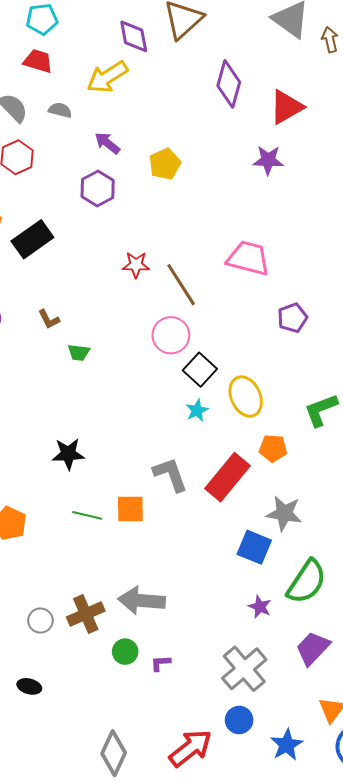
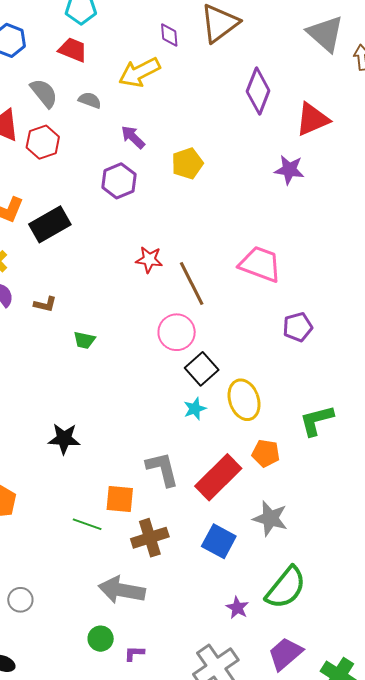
purple diamond: (134, 36) -> (169, 35), size x0.7
brown L-shape: (49, 319) -> (45, 304), moved, turned -55
green line: (87, 515) -> (87, 524), moved
blue square: (254, 547) -> (219, 541), moved
brown cross: (86, 614) -> (150, 538), moved

